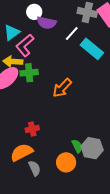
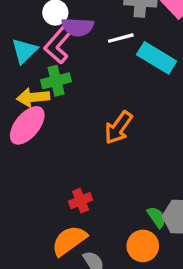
white line: (72, 33) -> (121, 38), turned 42
pink L-shape: (25, 45) -> (58, 45), moved
green cross: (29, 73) -> (56, 81), moved

